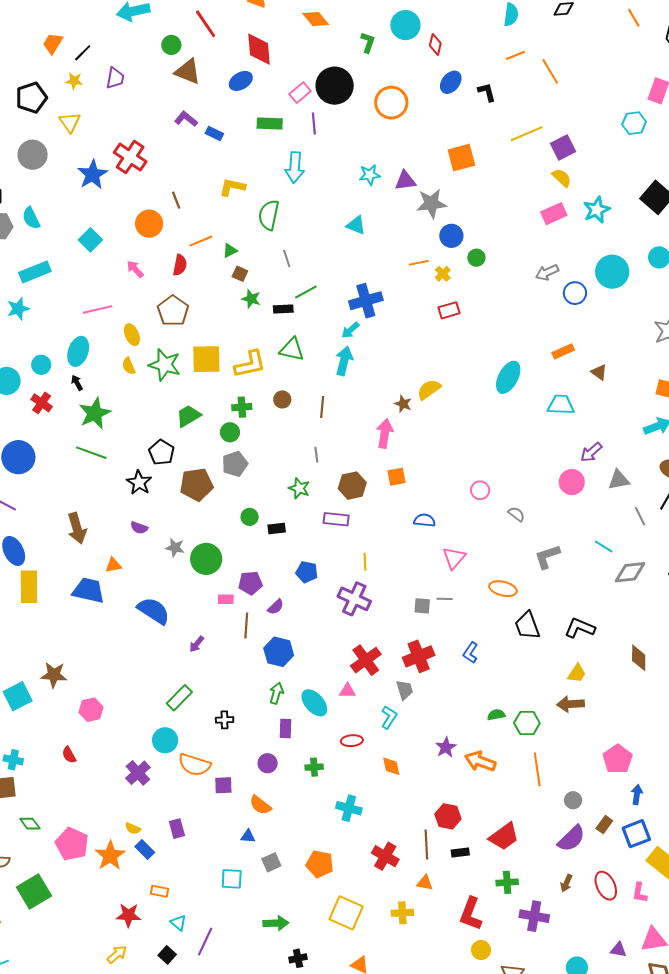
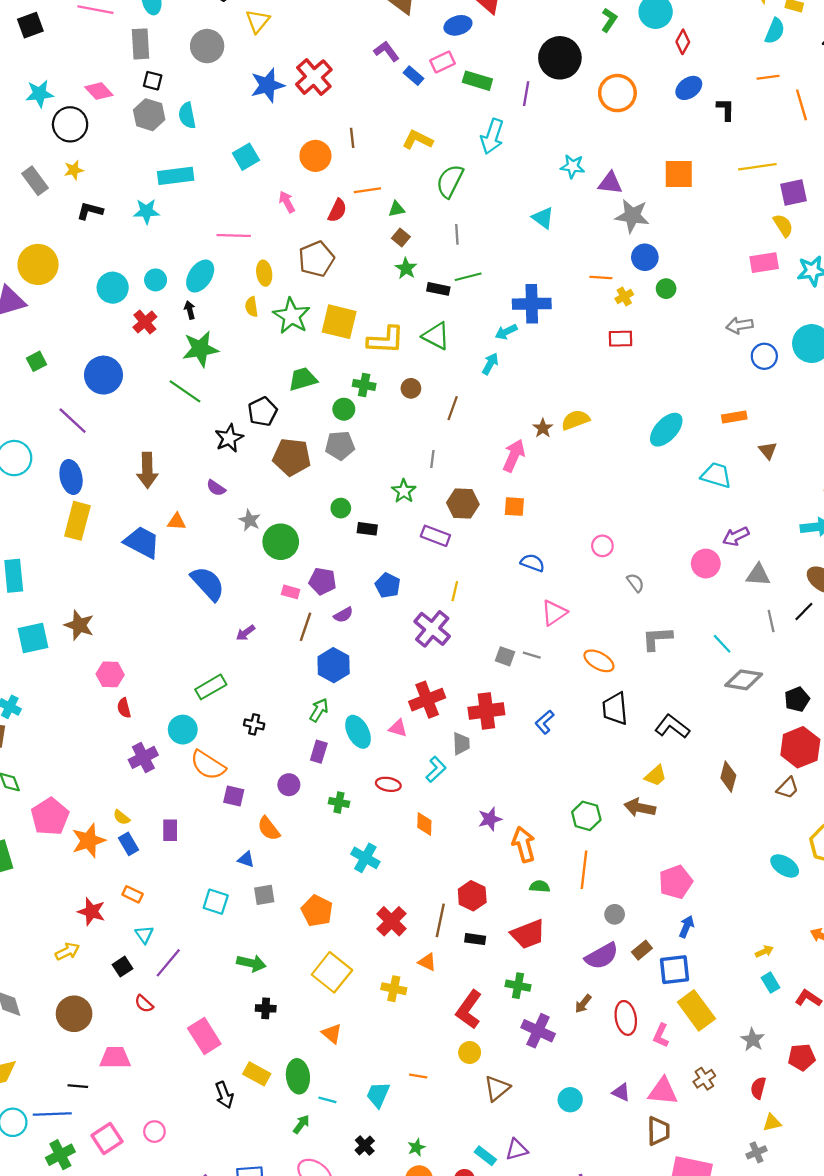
pink rectangle: (300, 93) -> (442, 62), moved
cyan arrow: (344, 361) -> (490, 364), size x0.7
green semicircle: (496, 715) -> (540, 886), moved
red semicircle: (69, 755) -> (124, 708), moved
orange arrow: (480, 761) -> (524, 844), turned 40

